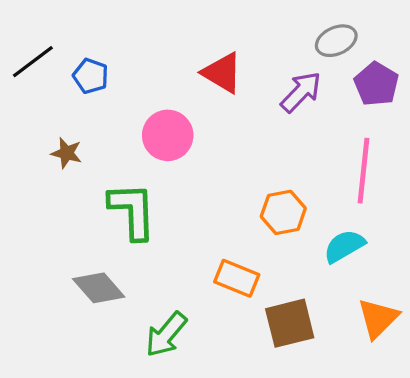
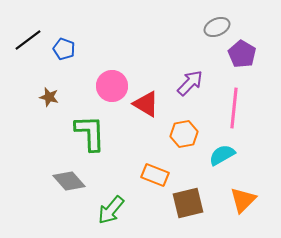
red triangle: (222, 73) -> (146, 104), moved
purple arrow: (301, 92) -> (190, 83), moved

